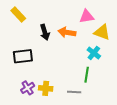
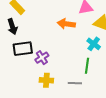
black arrow: (45, 32) -> (12, 27), moved
purple cross: (28, 88) -> (42, 58), moved

